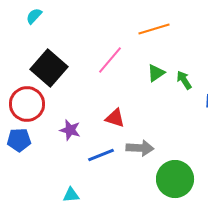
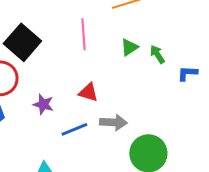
pink line: (110, 60) -> (83, 34), turned -44

